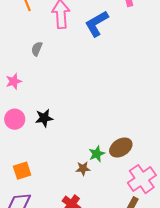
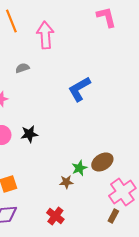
blue L-shape: (97, 24) -> (79, 89), moved
gray semicircle: (37, 49) -> (22, 68), turned 48

